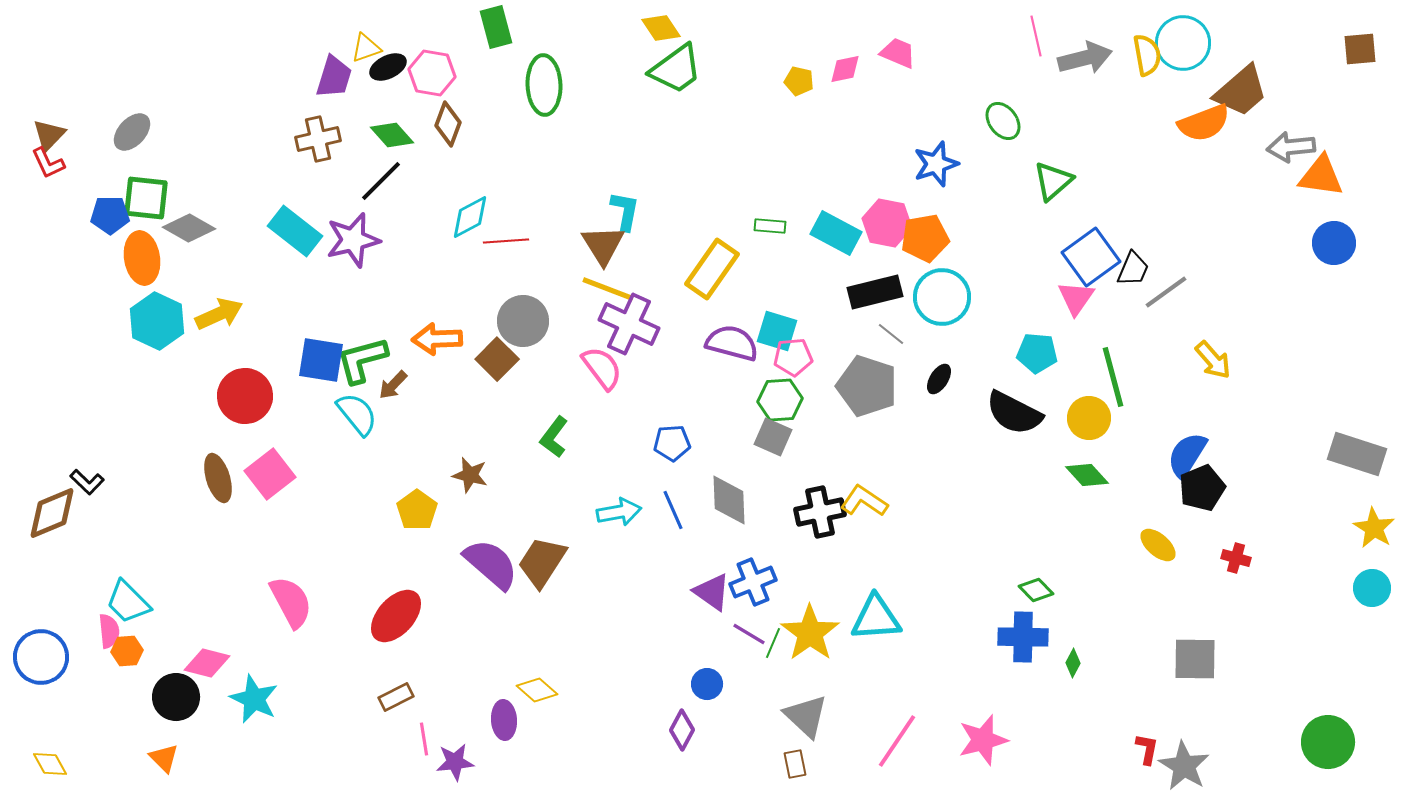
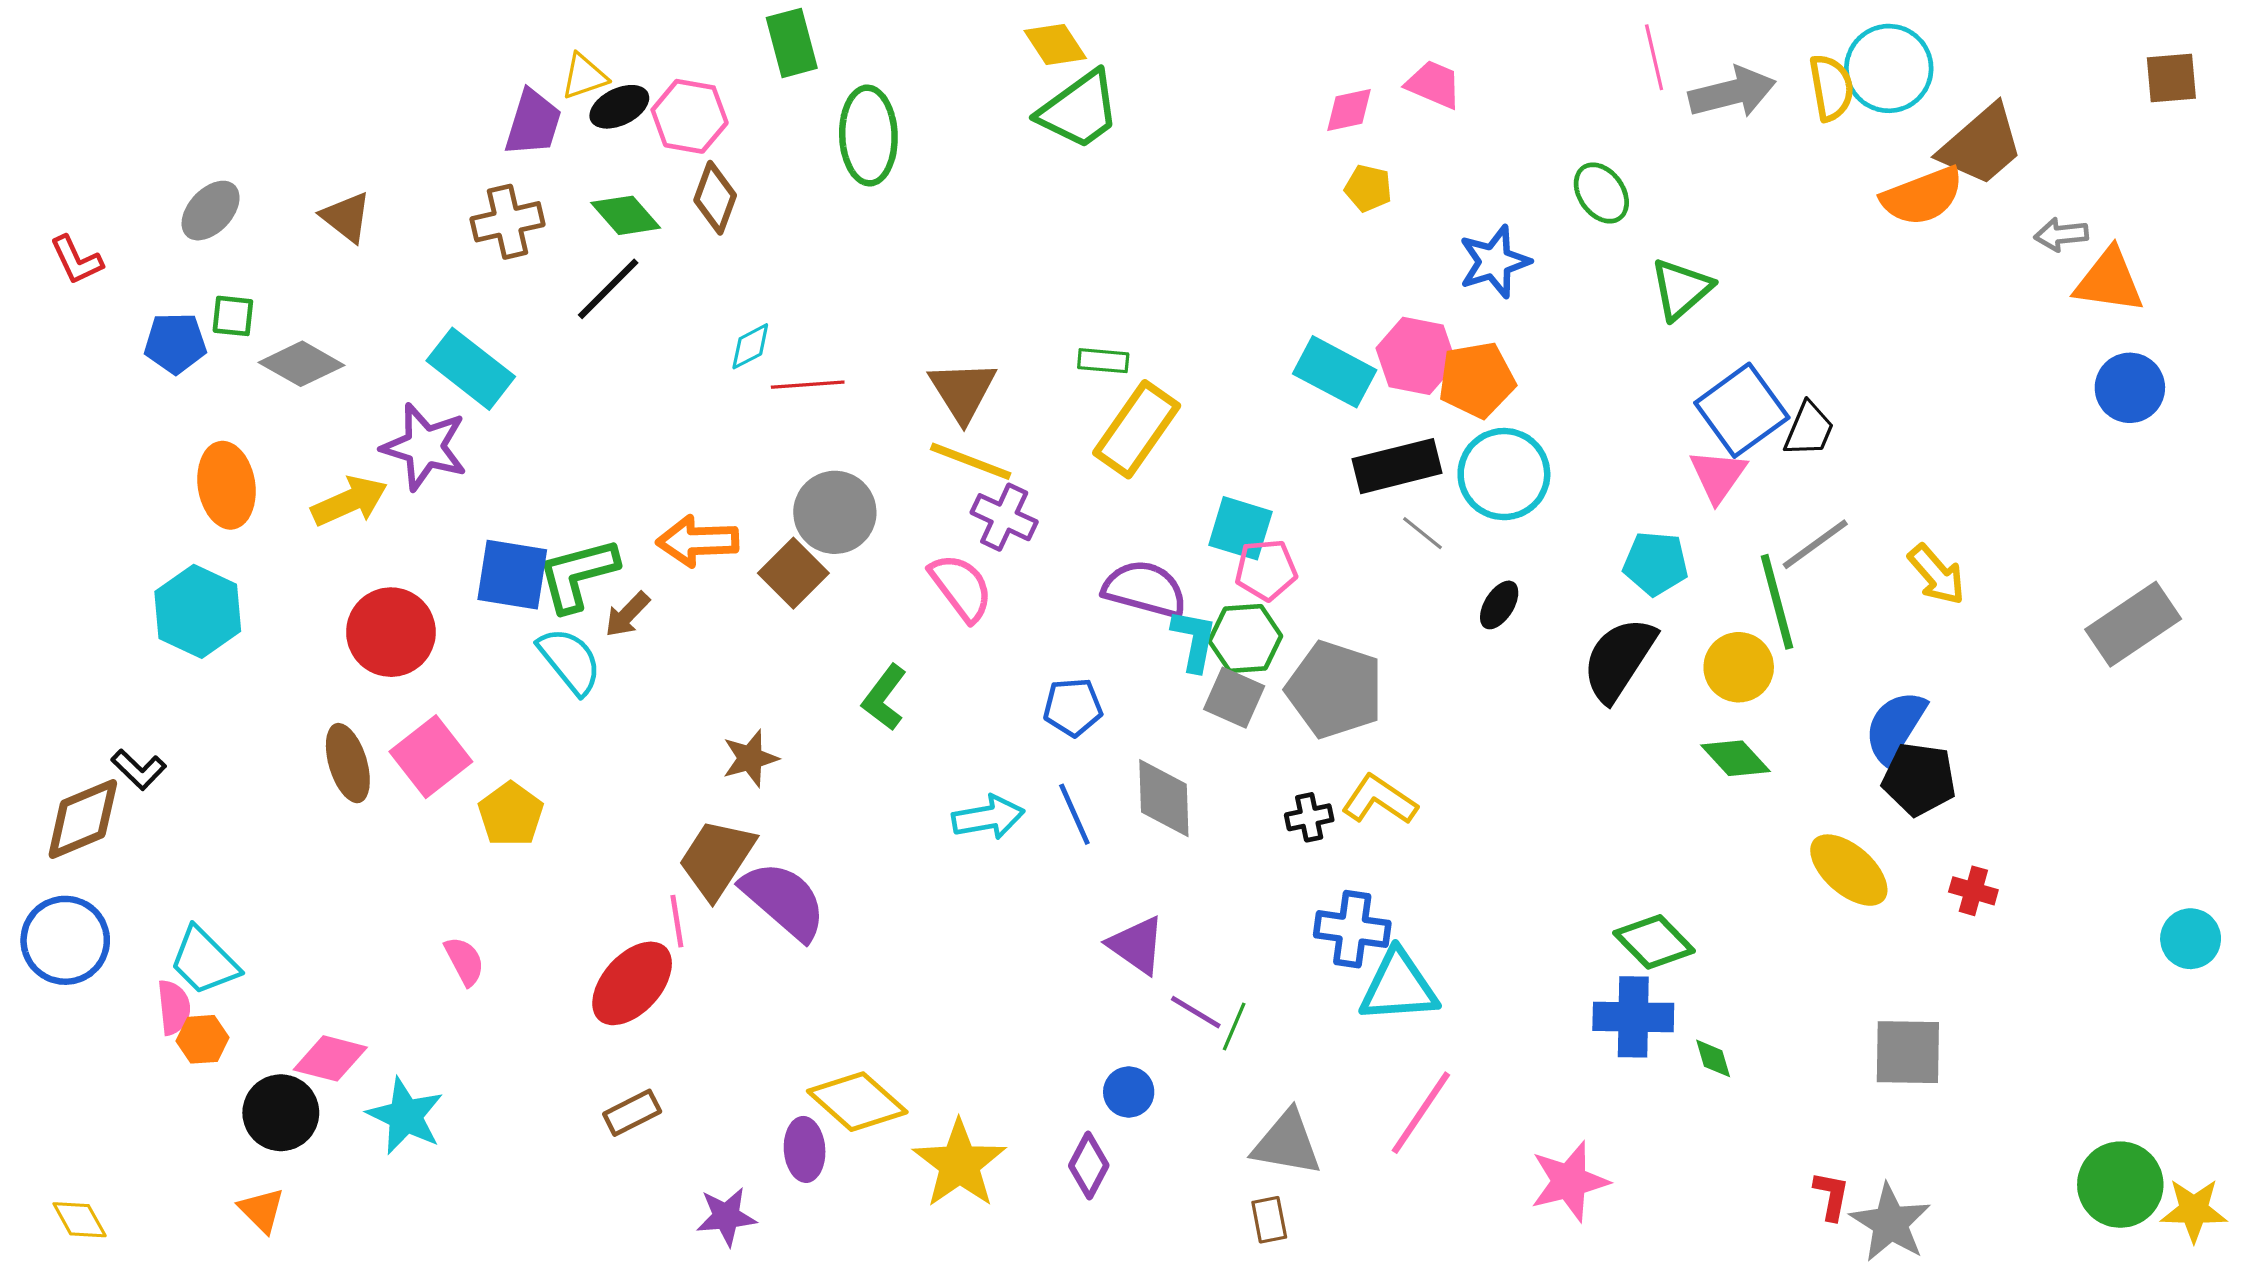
yellow pentagon: (799, 81) -> (1368, 188), moved
brown triangle: (49, 135) -> (346, 217), moved, turned -36
gray arrow: (1291, 147) -> (2061, 235), size x0.7
green square: (146, 198) -> (233, 316), size x0.6
cyan L-shape: (625, 211) -> (1194, 640), moved
cyan diamond: (470, 217) -> (750, 346), size x0.7
green rectangle: (770, 226) -> (1103, 361), moved
purple star: (353, 240) -> (425, 447), moved, turned 30
orange ellipse: (142, 258) -> (227, 485), moved
gray line: (1166, 292) -> (1815, 544), moved
cyan hexagon: (157, 321) -> (198, 611), moved
purple cross: (629, 324) -> (1004, 517), size x0.7
purple semicircle: (732, 343) -> (1145, 589), moved
gray pentagon: (867, 386) -> (1335, 690), moved
black semicircle: (1014, 413) -> (1619, 659), turned 96
gray rectangle: (1357, 454) -> (2133, 624), moved, turned -52
brown star: (470, 475) -> (750, 758), turned -30
black pentagon: (1202, 488) -> (1919, 779), turned 30
yellow pentagon: (417, 510) -> (511, 814), moved
black cross: (820, 512) -> (1309, 817), size x0.6
yellow star: (1374, 528) -> (2194, 1210), moved, turned -30
yellow ellipse: (1158, 545) -> (1849, 870), size x1.4
brown trapezoid: (542, 562) -> (717, 859), moved
blue cross: (753, 582) -> (1352, 929), moved, turned 30
green diamond: (1036, 590) -> (1654, 942), size x1.4
pink semicircle: (291, 602) -> (464, 961), size x0.6
yellow star: (810, 633) -> (959, 1164), moved
blue circle: (41, 657) -> (65, 940), moved
green diamond: (1073, 663) -> (1713, 1058), turned -44
yellow diamond: (537, 690) -> (857, 1102), size x1.5
gray triangle: (806, 716) -> (1287, 1143), turned -33
pink line: (424, 739) -> (677, 921), moved
pink line: (897, 741) -> (1421, 1113), moved

